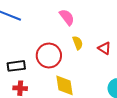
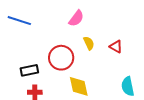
pink semicircle: (67, 17) -> (76, 18), turned 78

